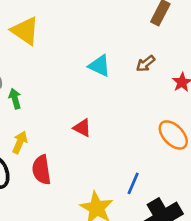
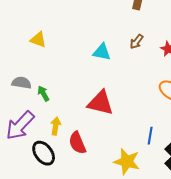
yellow triangle: (25, 31) -> (38, 40), size x0.7
red triangle: (82, 128) -> (101, 103), size x1.8

